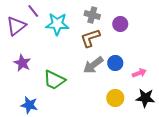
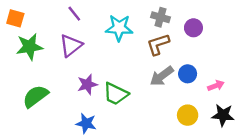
purple line: (33, 11) -> (74, 14), moved
purple triangle: (16, 26) -> (71, 46), moved
purple star: (22, 63) -> (87, 84), moved, turned 30

